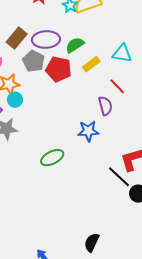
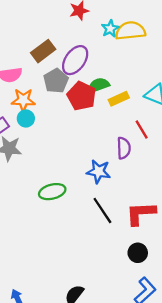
purple ellipse: (46, 39) -> (75, 60), turned -64
green semicircle: (75, 45) -> (99, 85), moved
black line: (119, 177) -> (102, 211), moved

